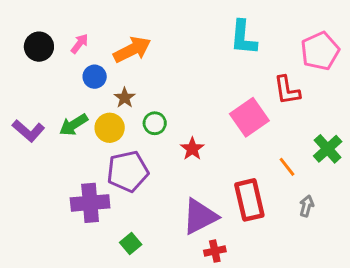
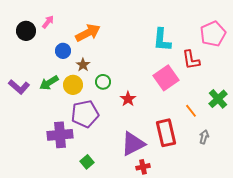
cyan L-shape: (243, 38) -> (162, 40), moved
pink arrow: (80, 44) -> (48, 22), moved

